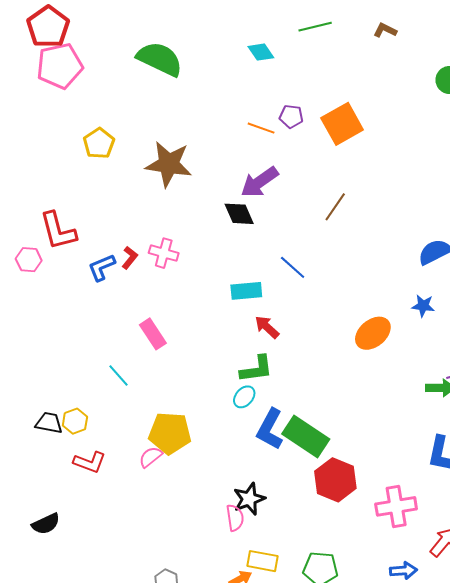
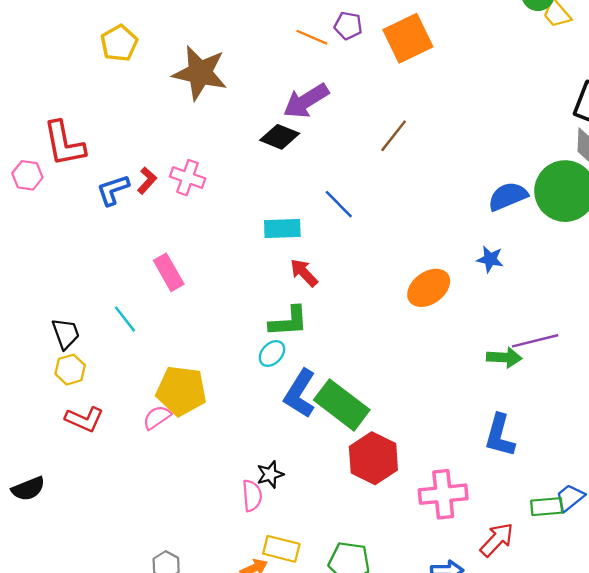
black diamond: (239, 214) -> (280, 137), turned -48
black trapezoid: (49, 423) -> (66, 334), moved, turned 56
black star: (249, 499) -> (270, 474), size x0.7

